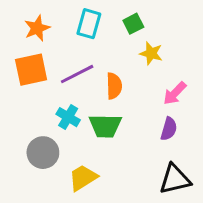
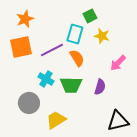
cyan rectangle: (89, 24) -> (75, 34), moved
orange semicircle: (114, 86) -> (77, 58), turned -30
purple semicircle: (169, 129) -> (100, 87), moved

